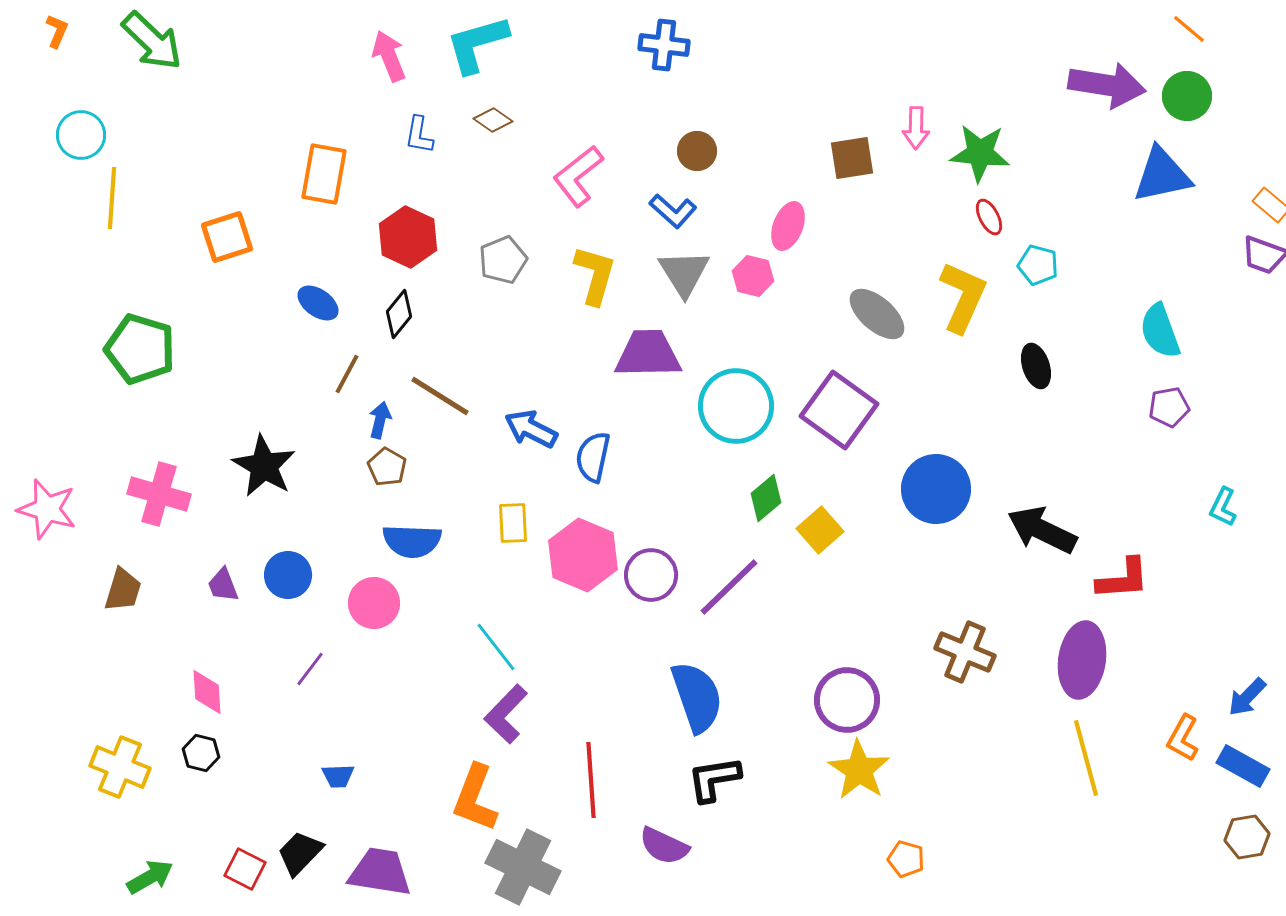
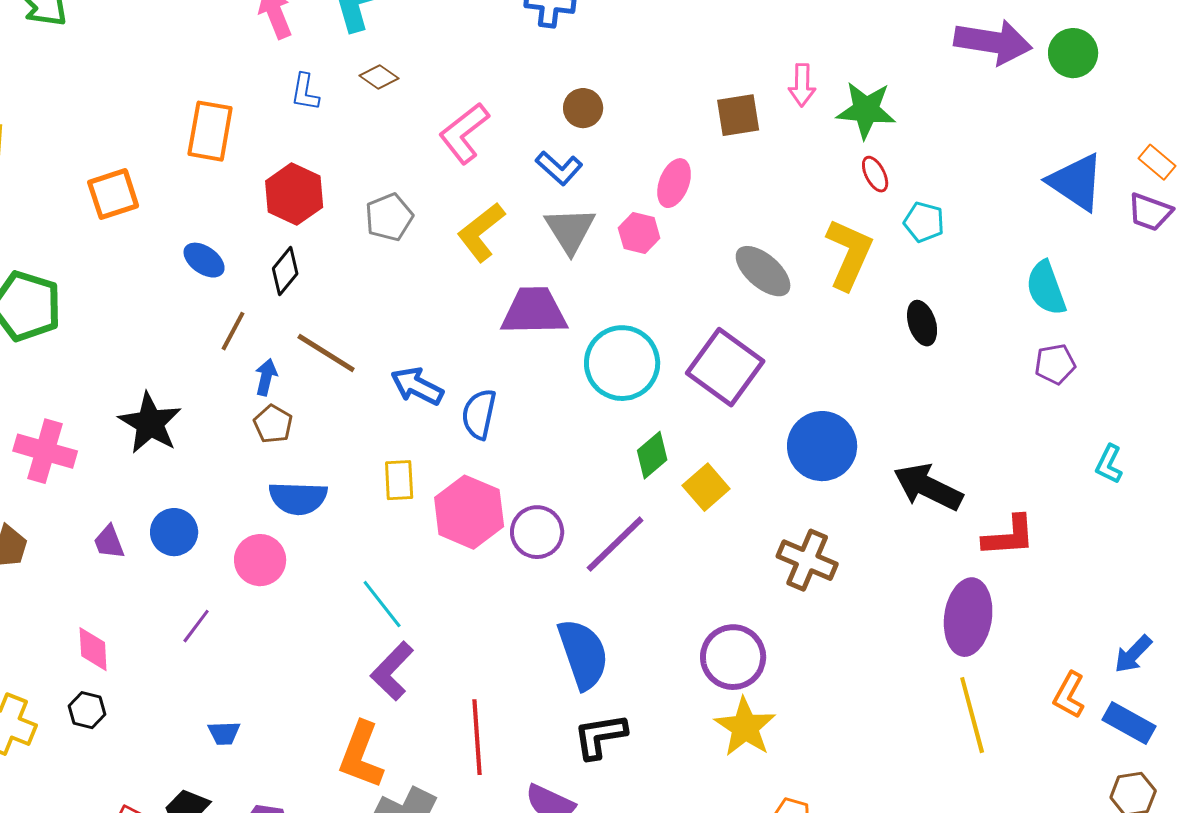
blue triangle: (1162, 175) -> (1076, 182), moved, turned 46
yellow L-shape: (595, 275) -> (481, 232), turned -144
brown cross: (965, 652) -> (807, 560), moved

